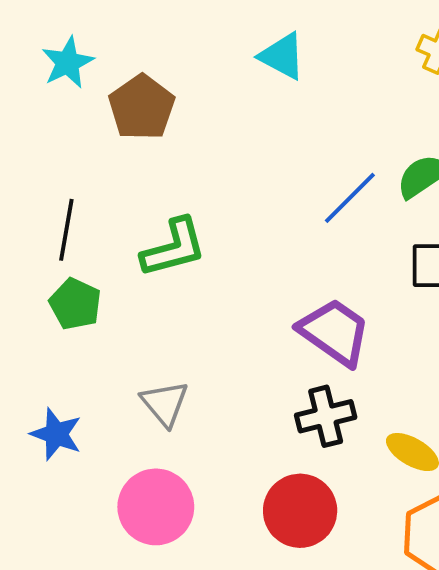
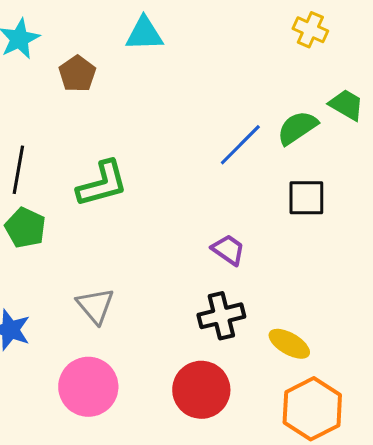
cyan triangle: (282, 56) -> (144, 34), moved, turned -30
brown pentagon: (142, 107) -> (77, 74), size x0.7
purple trapezoid: (335, 332) -> (228, 250), size x0.6

